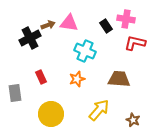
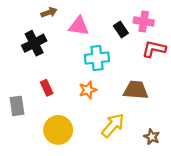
brown arrow: (48, 25) -> (49, 12), moved
cyan cross: (85, 51) -> (97, 58), turned -30

